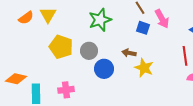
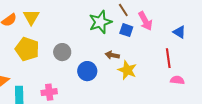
green star: (100, 20) -> (100, 22), moved
yellow pentagon: (61, 47) -> (27, 49), moved
gray circle: (89, 51) -> (62, 52), moved

